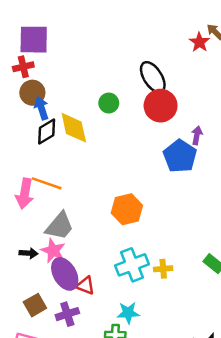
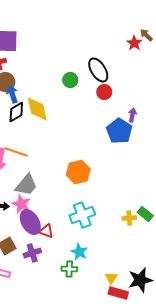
green circle: (109, 103) -> (70, 80), moved
red circle: (161, 106) -> (104, 92), size x0.6
yellow cross: (163, 269) -> (129, 218), moved
cyan star: (128, 313) -> (79, 252), turned 30

